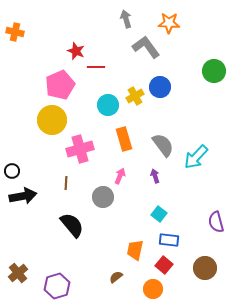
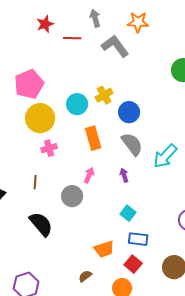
red star: (76, 51) -> (45, 24), moved, turned 30
red line: (96, 67) -> (72, 38), moved
blue circle: (160, 87) -> (129, 112), moved
yellow circle: (52, 120) -> (40, 118), moved
pink cross: (80, 149) -> (49, 148), size x0.6
orange trapezoid: (135, 250) -> (104, 249), turned -120

